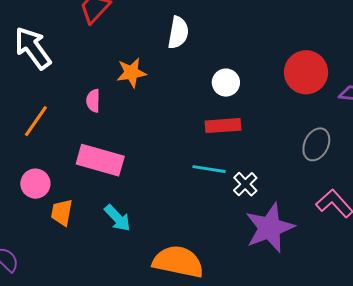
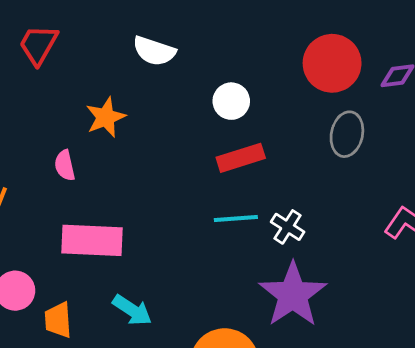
white semicircle: (178, 33) -> (154, 51), turned 112
gray ellipse: (316, 144) -> (347, 134), moved
purple star: (270, 228) -> (293, 295), moved

